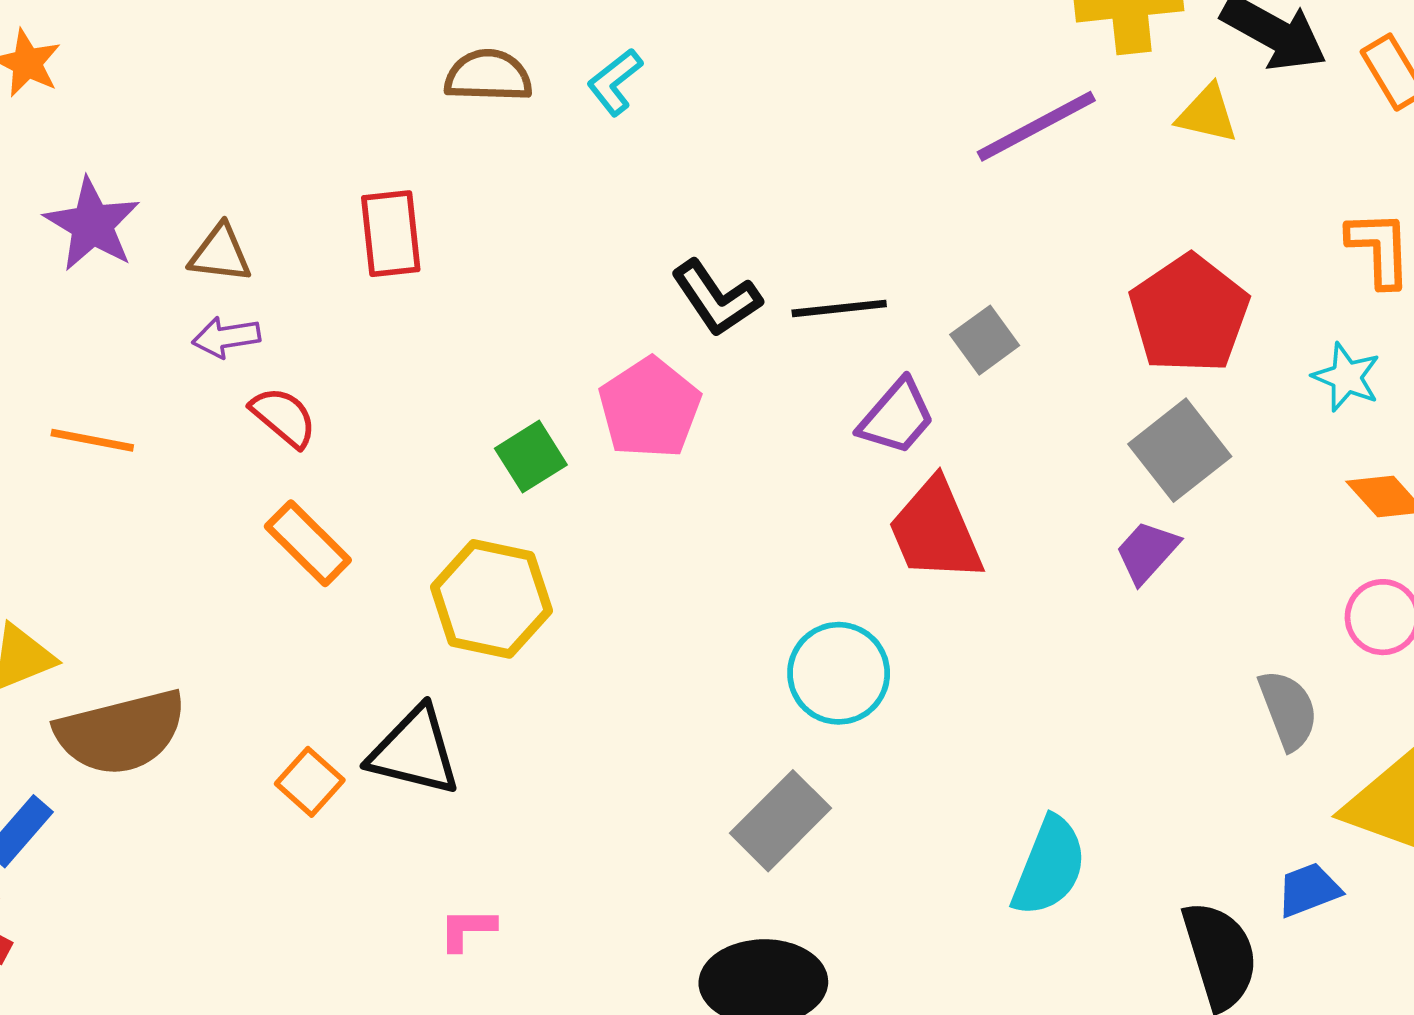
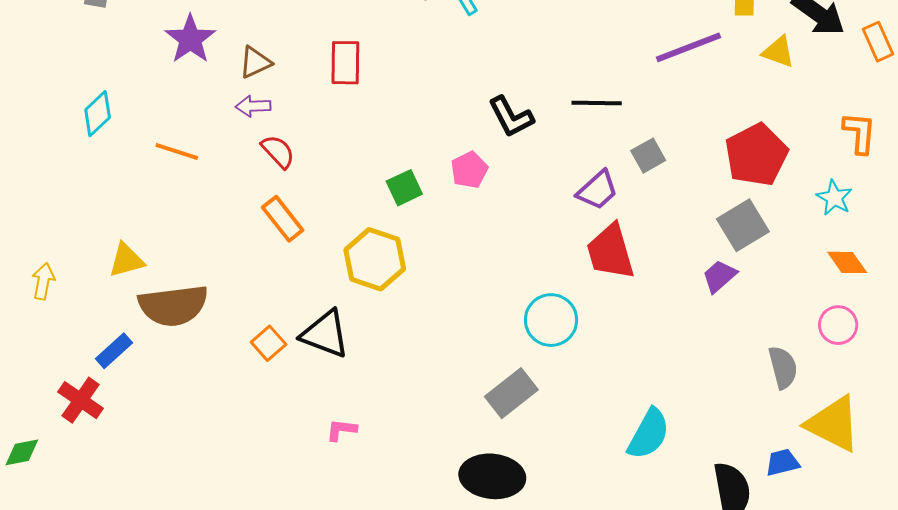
brown triangle: (220, 253) -> (255, 62), turned -39
black line: (839, 308) -> (597, 103), moved
pink pentagon: (650, 408) -> (469, 170), size x0.7

